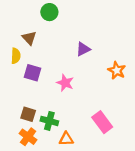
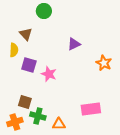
pink star: (65, 83) -> (49, 74), moved
green cross: (49, 121) -> (38, 116), moved
pink rectangle: (102, 122) -> (91, 109), turned -60
orange cross: (28, 137) -> (15, 122), moved, turned 35

